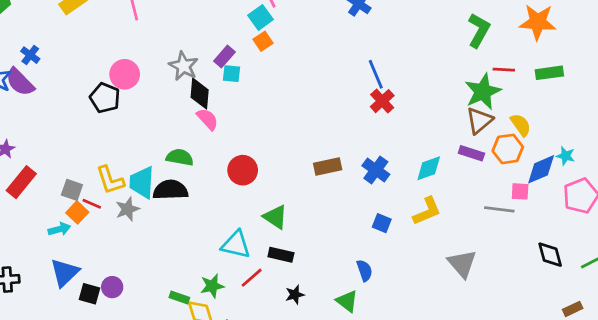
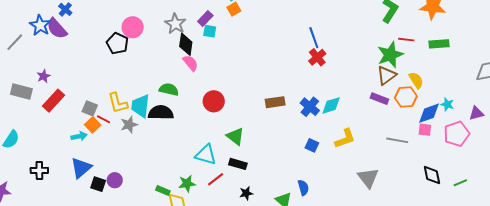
cyan diamond: (429, 168) -> (331, 105), moved
pink square: (520, 191) -> (425, 130), moved
blue semicircle: (364, 270) -> (303, 188), moved

